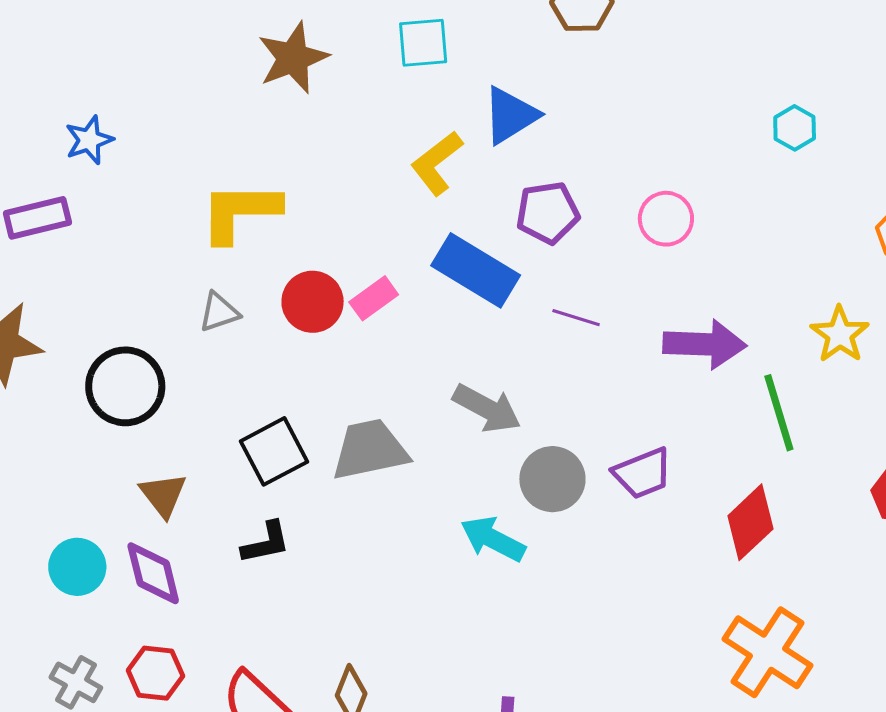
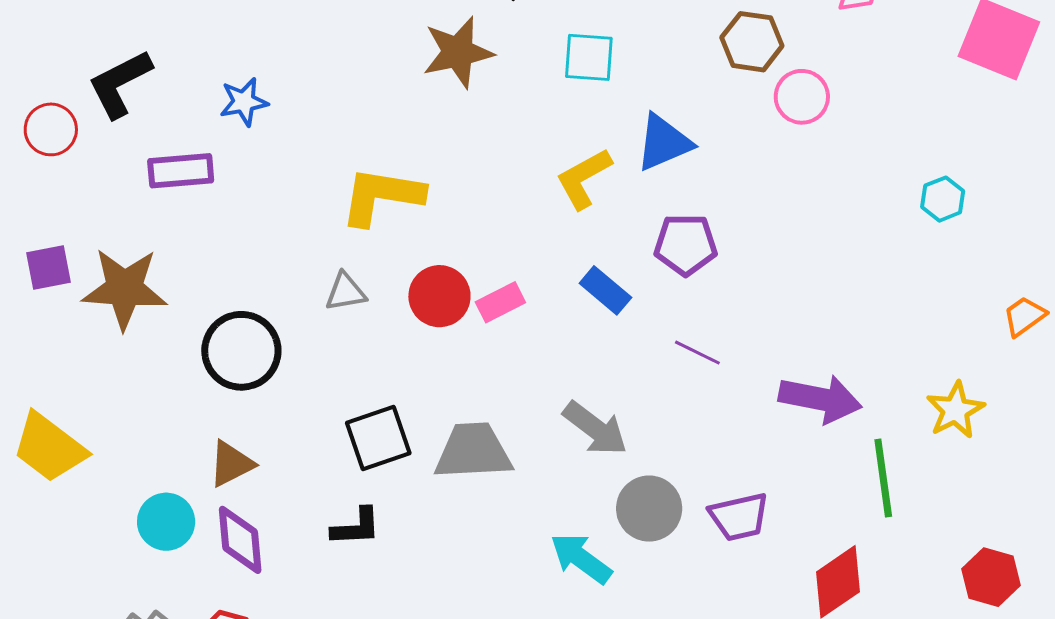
pink circle: (666, 219) -> (802, 97), moved
blue rectangle: (476, 270) -> (605, 290), size x0.6
brown triangle: (163, 495) -> (231, 464), moved, turned 32

